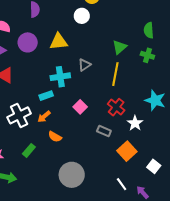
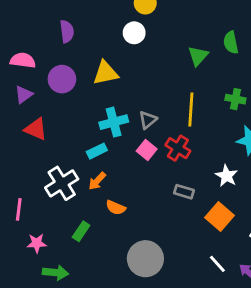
green triangle: (120, 47) -> (198, 56), moved
green cross: (147, 55) -> (235, 99), moved
gray triangle: (84, 65) -> (148, 120), moved
pink square: (80, 107) -> (147, 150), moved
red cross: (116, 107) -> (178, 148), moved

